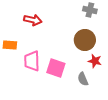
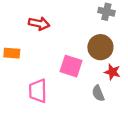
pink trapezoid: (32, 61) -> (38, 91), moved
pink square: (56, 68) -> (71, 66), moved

